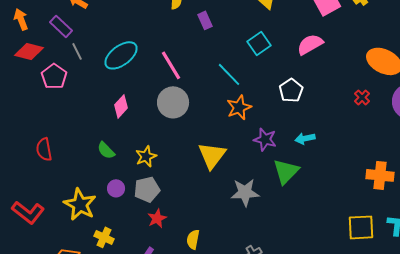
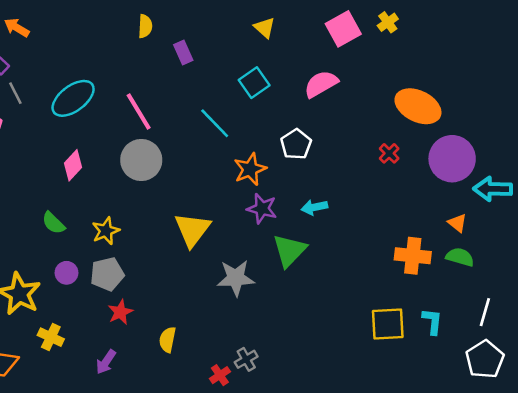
orange star: (239, 107) -> (250, 169), moved

